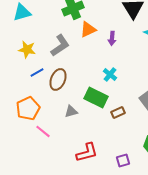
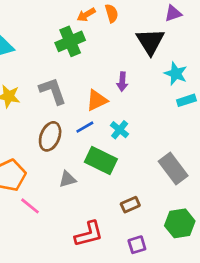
orange triangle: (88, 29) -> (97, 100), moved
gray L-shape: (60, 45) -> (53, 91), turned -75
blue line: (37, 72) -> (85, 127), moved
brown rectangle: (118, 112) -> (130, 205), moved

